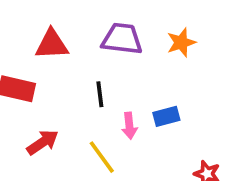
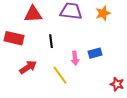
black line: (100, 94) -> (51, 41), moved

